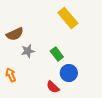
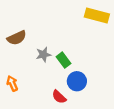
yellow rectangle: (68, 18) -> (97, 16), moved, turned -35
gray star: (28, 51) -> (43, 54), moved

